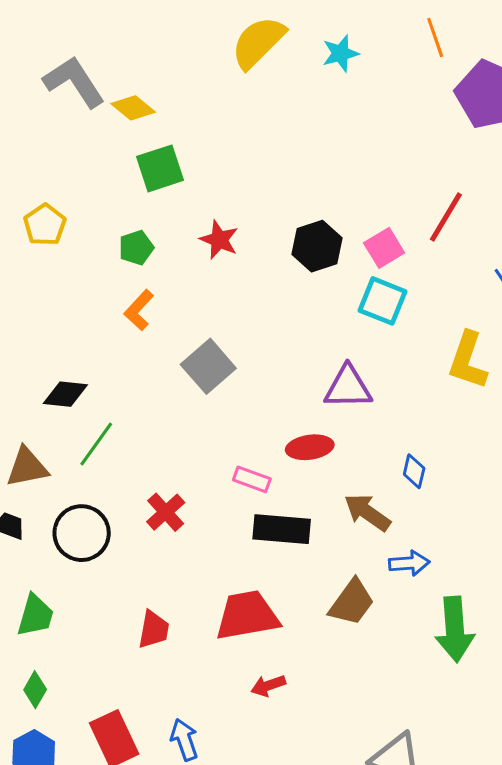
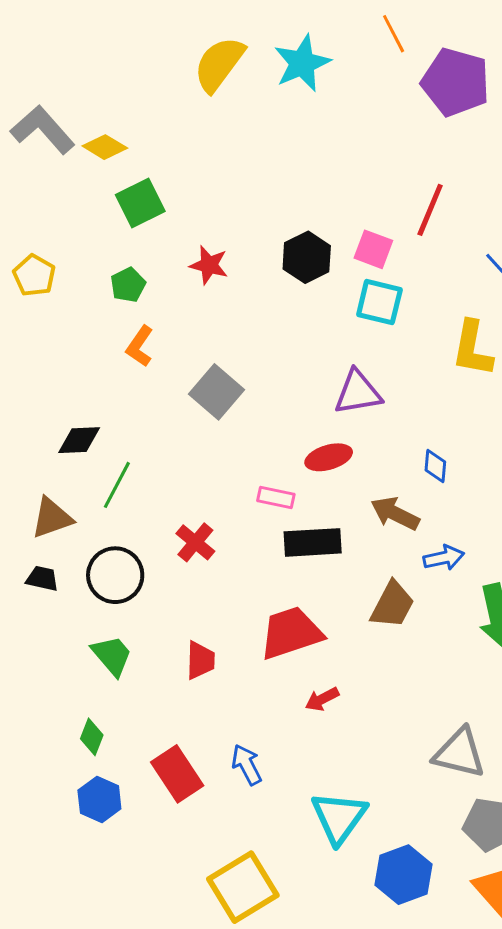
cyan star: (340, 53) -> (302, 63), size x1.5
pink square: (384, 248) -> (373, 249), turned -30
green trapezoid: (35, 615) -> (112, 656), moved, turned -48

